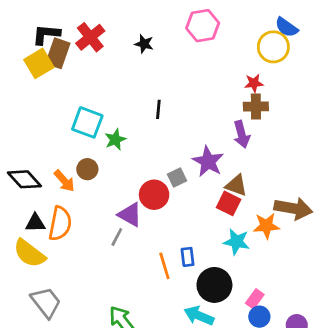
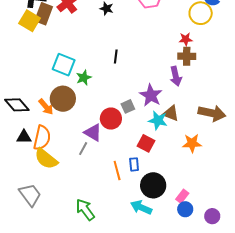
yellow square: (39, 63) -> (30, 21), turned -30
brown circle: (87, 169) -> (63, 99), size x1.6
red square: (229, 203) -> (146, 143), moved
brown arrow: (293, 208) -> (212, 113), moved
cyan star: (237, 242) -> (158, 120), moved
yellow semicircle: (29, 253) -> (46, 159), moved

